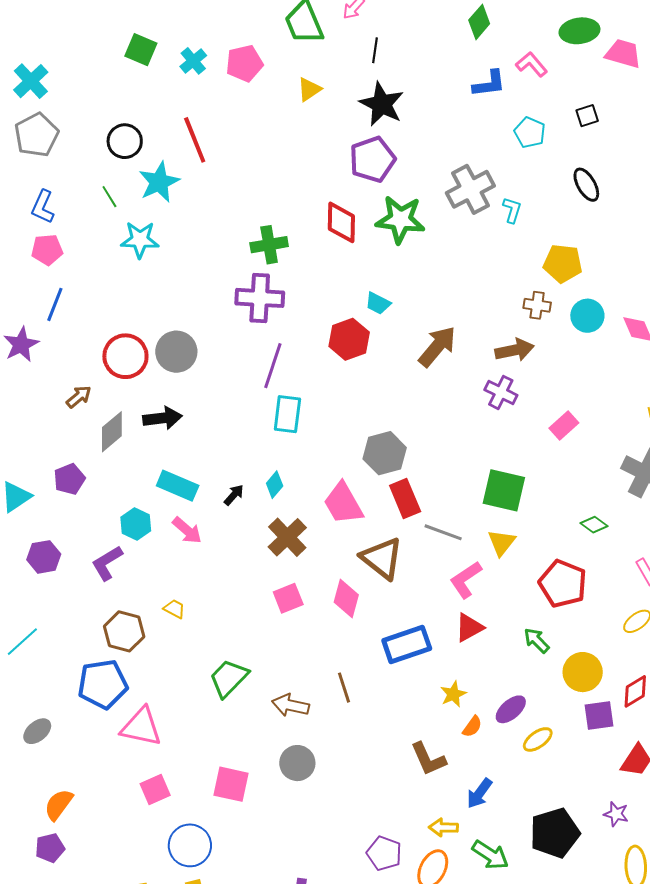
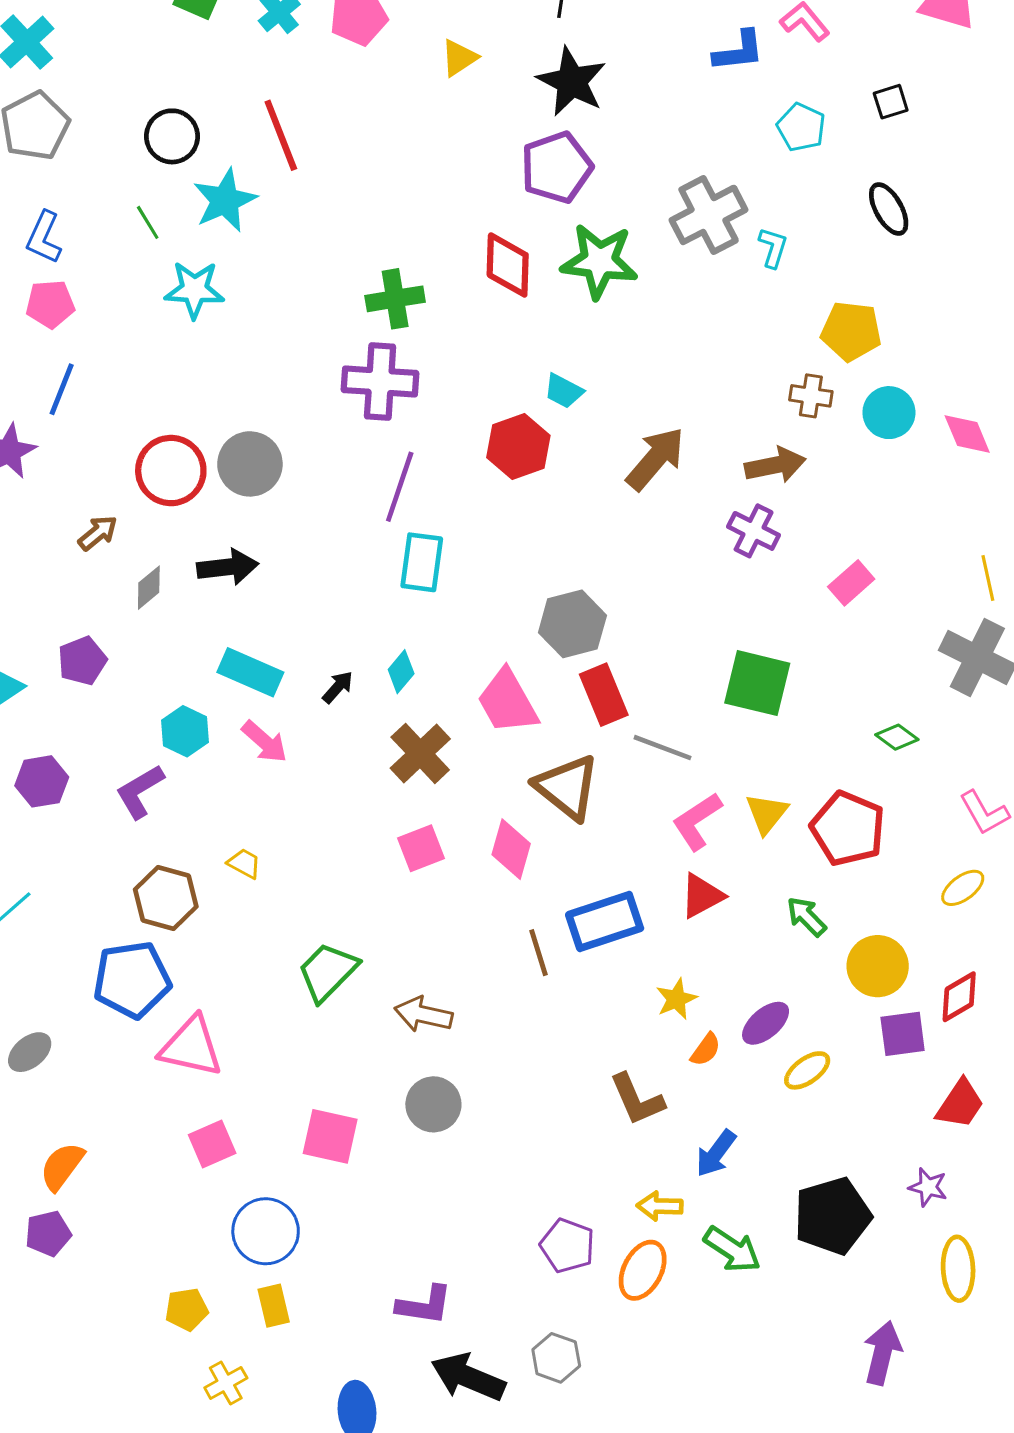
gray diamond: (112, 432) -> (149, 588), size x0.7
yellow triangle: (502, 543) -> (767, 813), moved
brown line: (344, 688) -> (539, 953), moved

